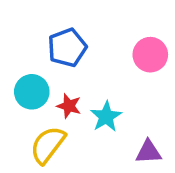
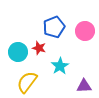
blue pentagon: (67, 48) -> (54, 27), moved
red star: (69, 106) -> (39, 48), moved

